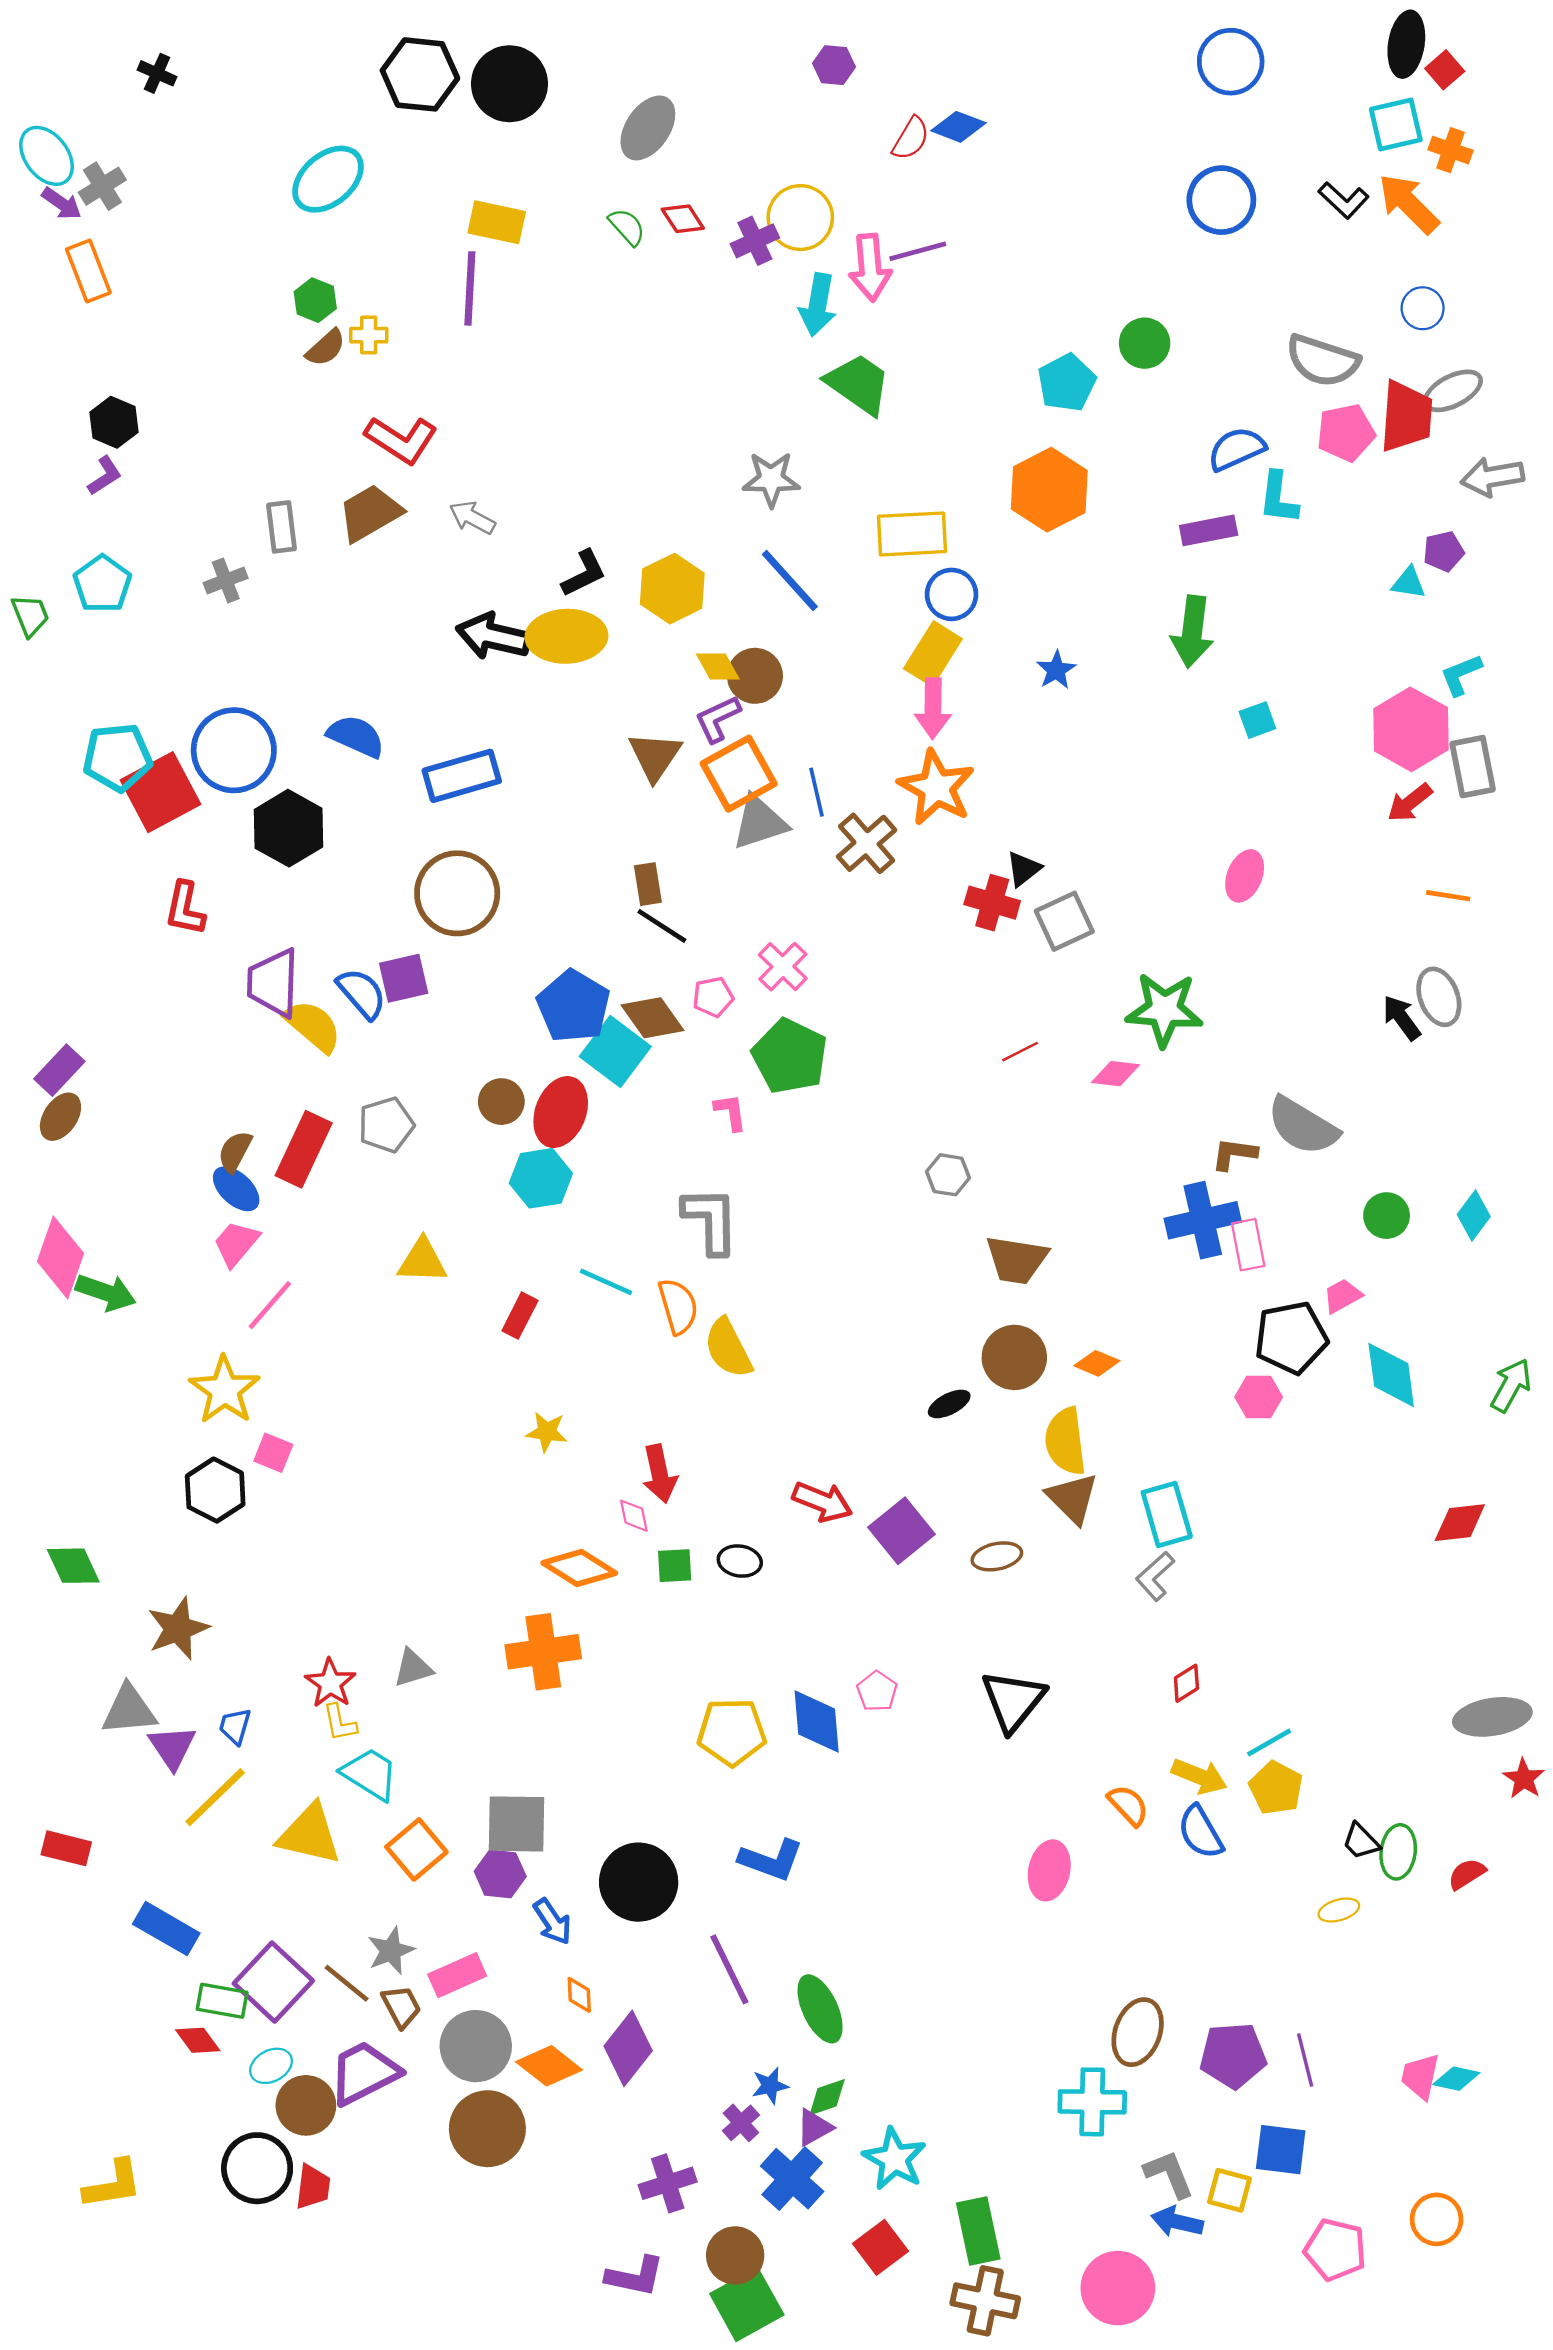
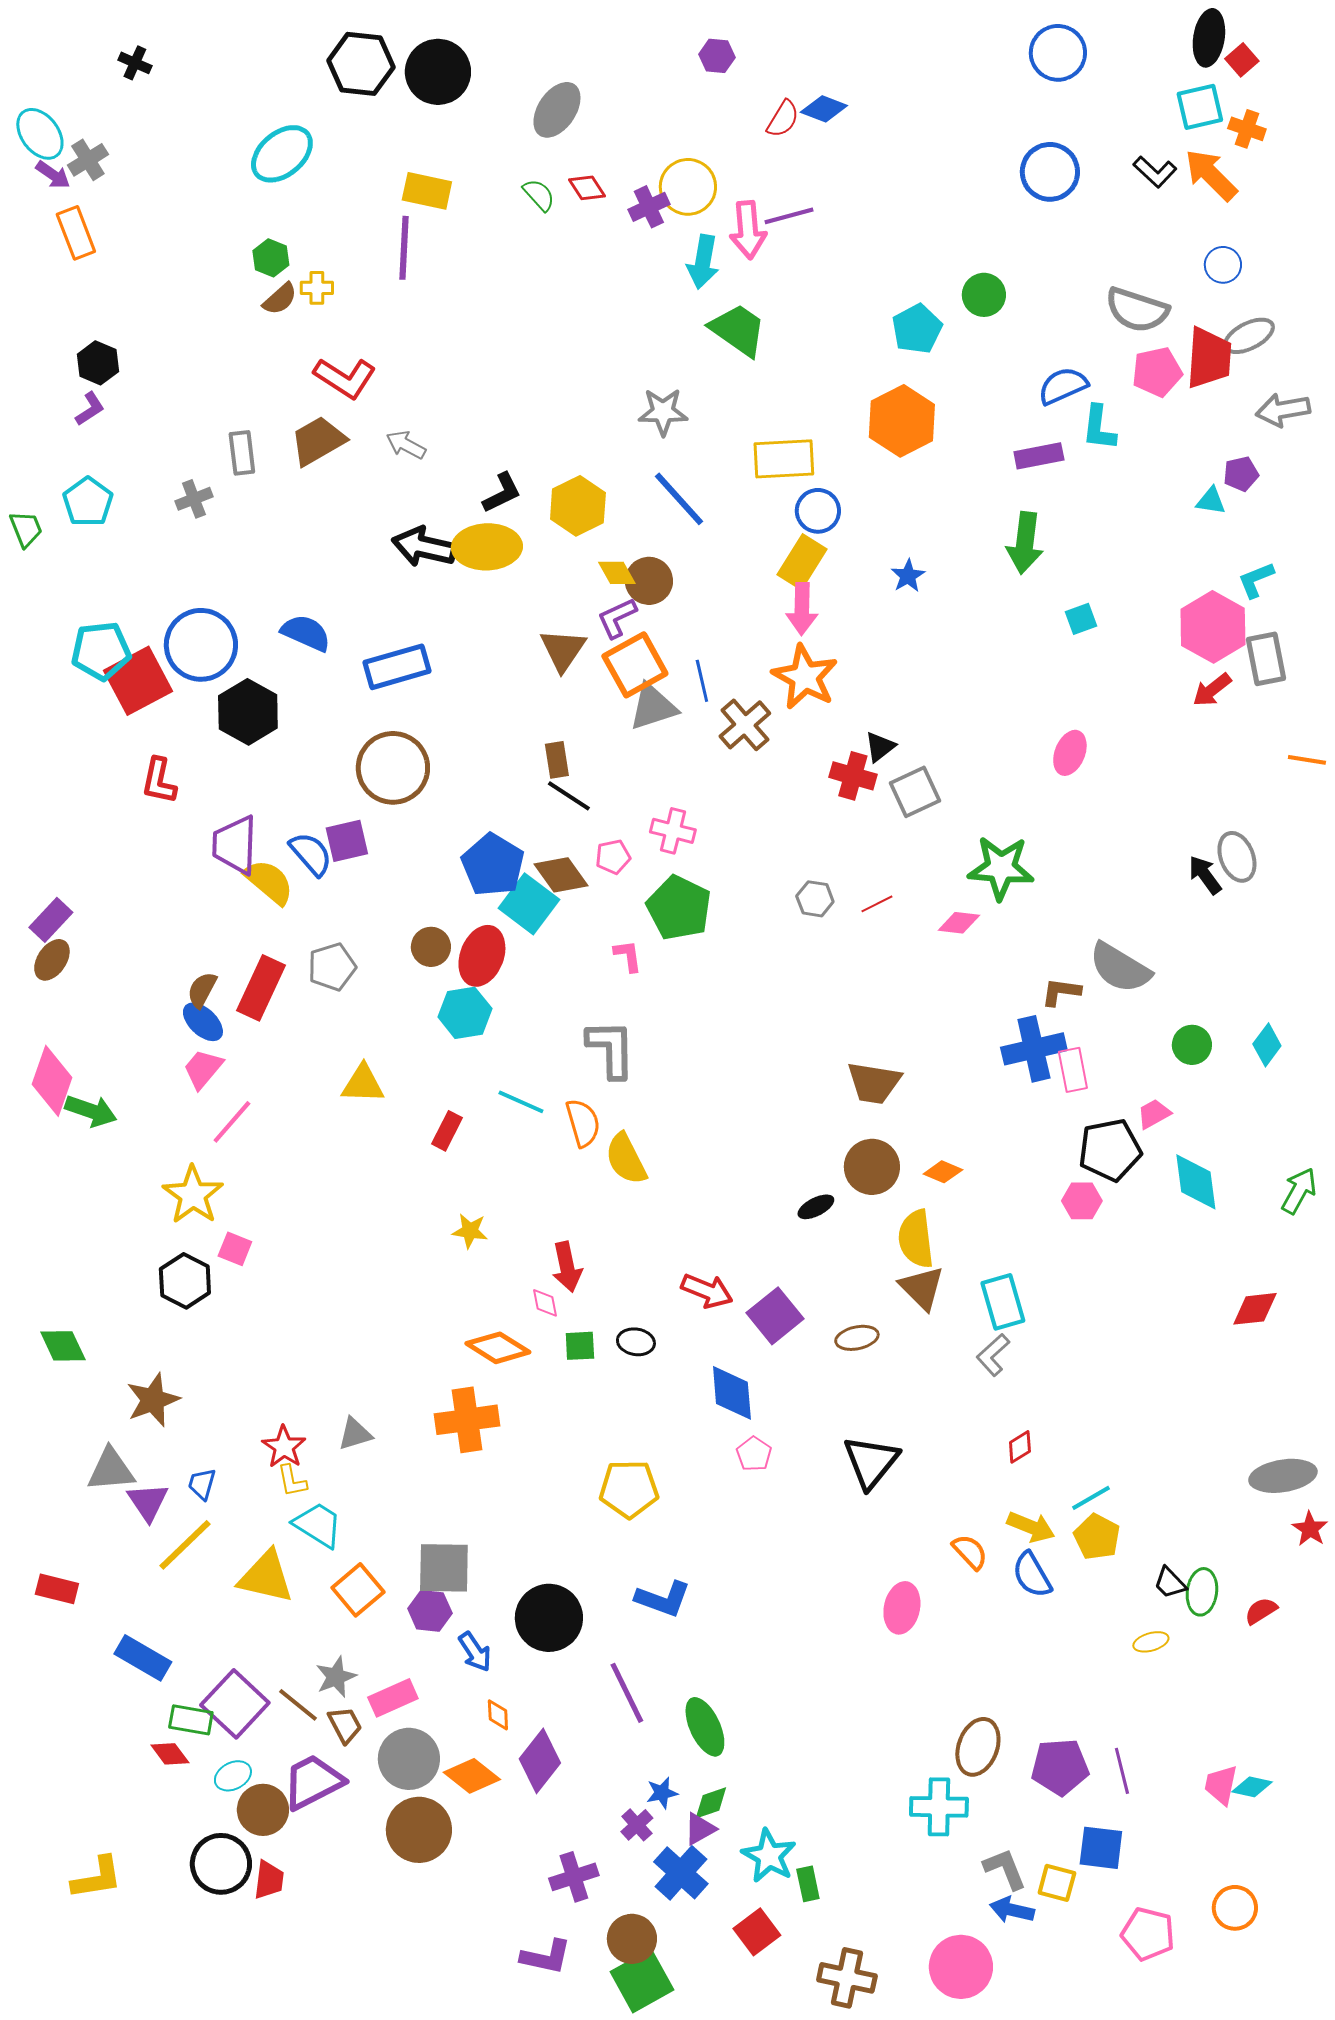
orange line: (1448, 896) -> (1307, 760), moved
pink cross: (783, 967) -> (673, 831), turned -30
gray hexagon: (948, 1175) -> (815, 899), moved
blue diamond: (817, 1722) -> (732, 1393), moved
green rectangle: (978, 2231) -> (808, 1884), moved, size x0.6

